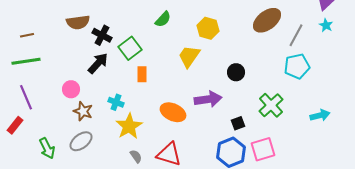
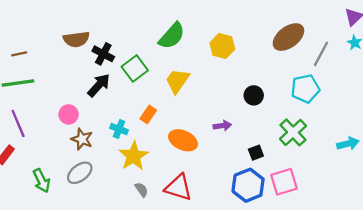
green semicircle: (163, 19) -> (172, 36), size x1.5
yellow trapezoid: (189, 56) -> (177, 81), moved
cyan pentagon: (297, 66) -> (305, 89), moved
orange rectangle: (142, 74) -> (148, 114), moved, turned 35
purple arrow: (208, 99) -> (222, 126), size x0.6

